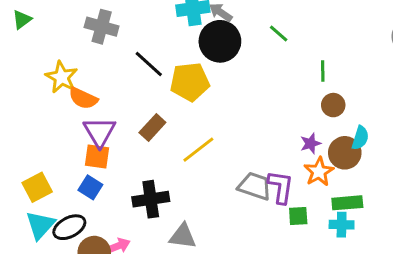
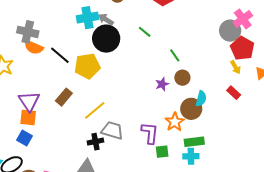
green line: (323, 71) -> (175, 55), turned -32
orange semicircle: (83, 98) -> (34, 47), moved
purple star: (311, 143) -> (162, 84), moved
gray trapezoid: (255, 186) -> (112, 130), moved
black cross: (151, 199) -> (95, 142), moved, size x0.7

